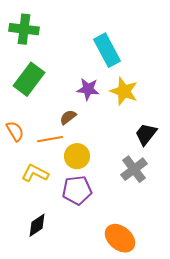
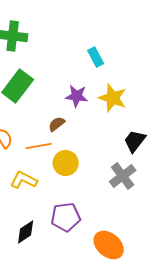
cyan rectangle: (107, 50) -> (96, 57), size x0.6
purple pentagon: (77, 190) -> (66, 217), moved

